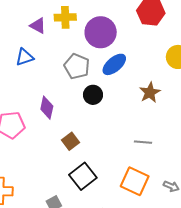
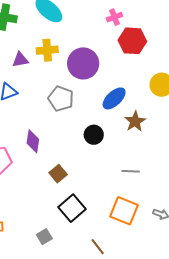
purple triangle: (38, 26) -> (20, 60), turned -36
blue ellipse: (114, 64) -> (114, 98), moved
black circle: (93, 95) -> (94, 135), moved

